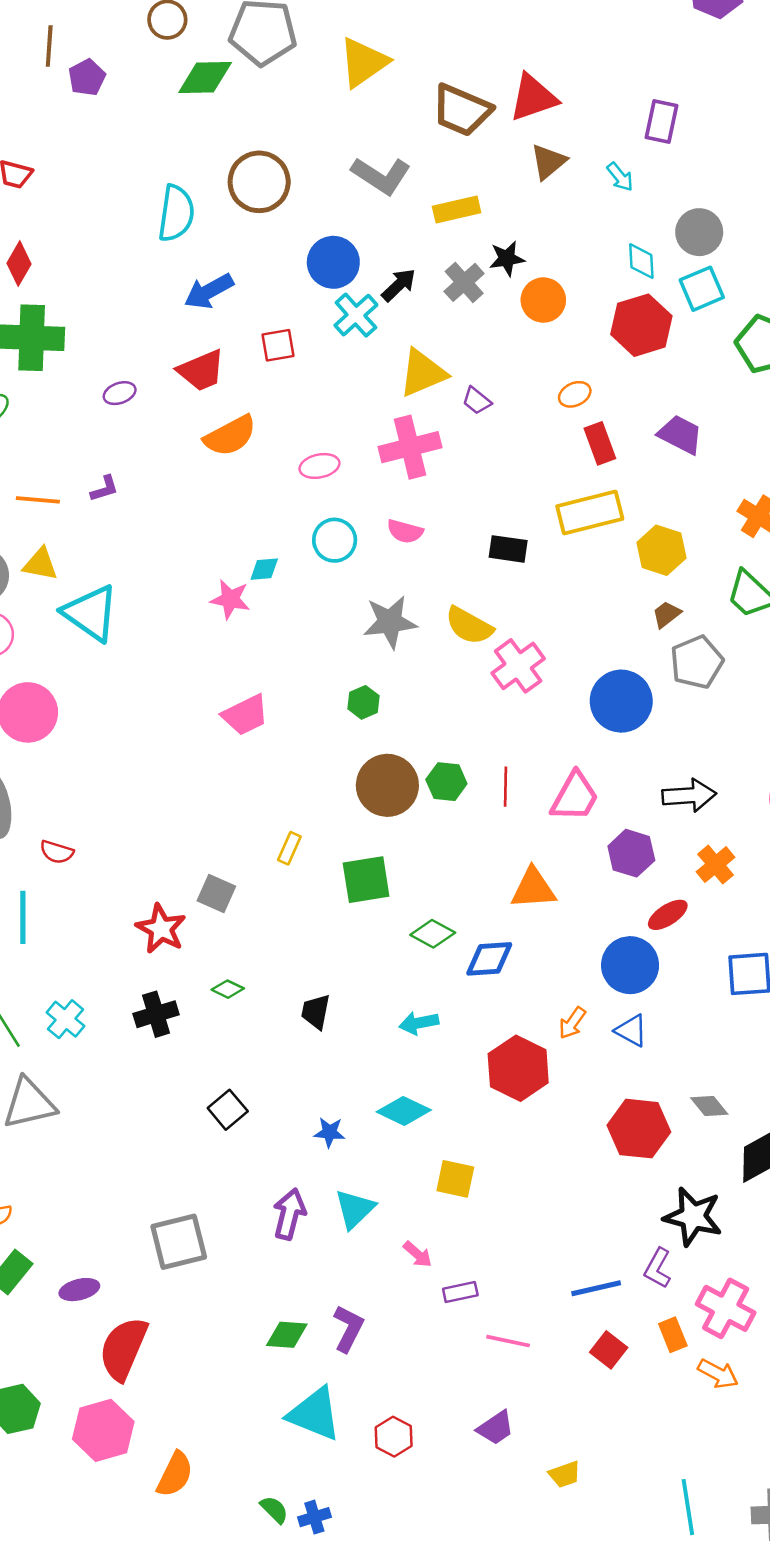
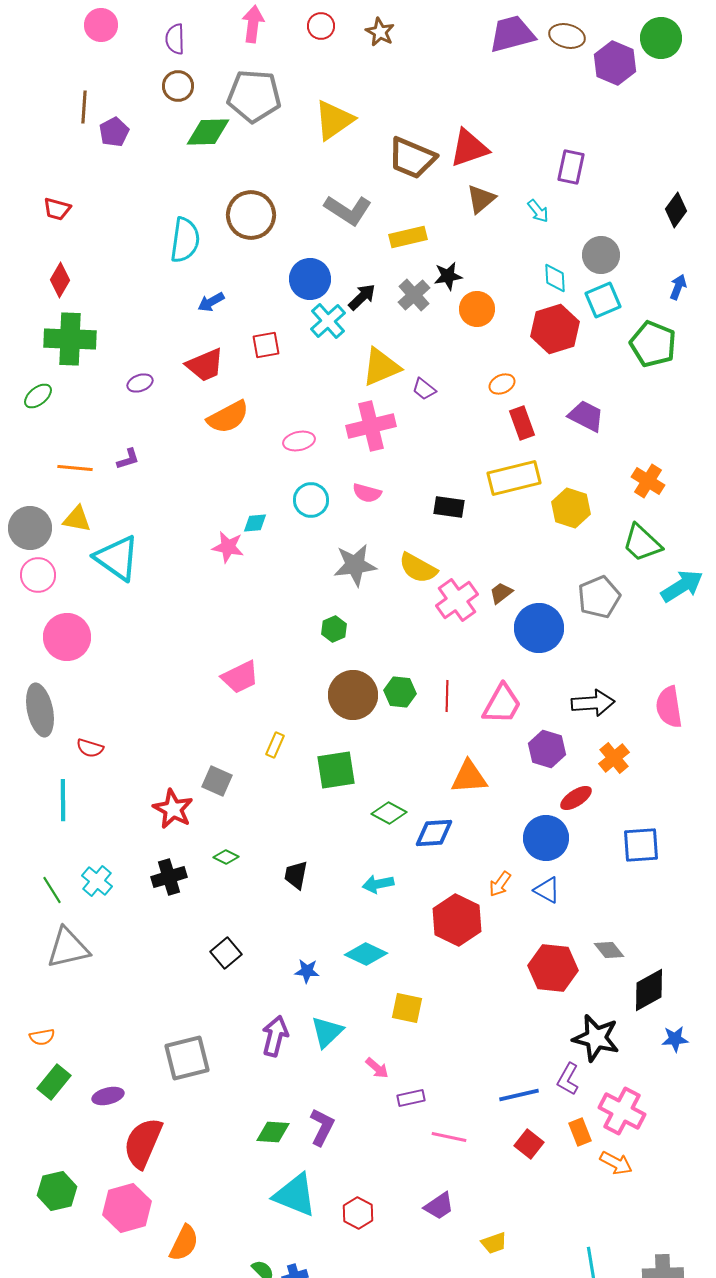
blue arrow: (209, 291) -> (211, 302), size x0.7
brown trapezoid: (667, 614) -> (501, 593), moved
pink trapezoid: (245, 715) -> (240, 677), moved

